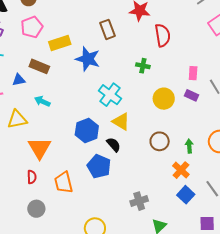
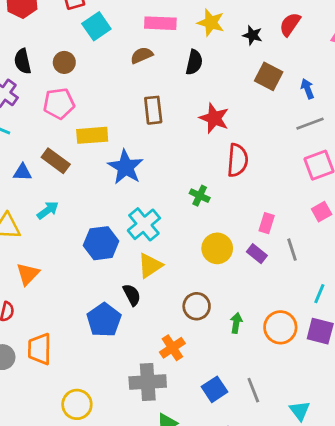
brown rectangle: (108, 29) -> (153, 110), moved
cyan arrow: (42, 101) -> (48, 210), turned 105
yellow triangle: (121, 122) -> (150, 265), turned 42
blue hexagon: (87, 130) -> (101, 243), moved
orange triangle: (40, 148) -> (28, 274), size x0.7
orange cross: (181, 170) -> (172, 348), moved
orange trapezoid: (64, 182) -> (40, 349), moved
gray cross: (139, 201) -> (148, 382), size x1.4

